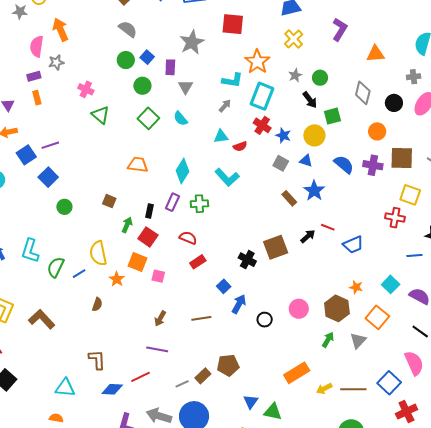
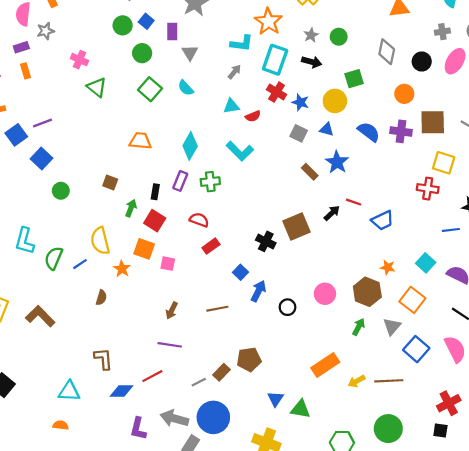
black arrow: (310, 100) -> (312, 62), moved, turned -36
blue square: (389, 383) -> (416, 349), moved

